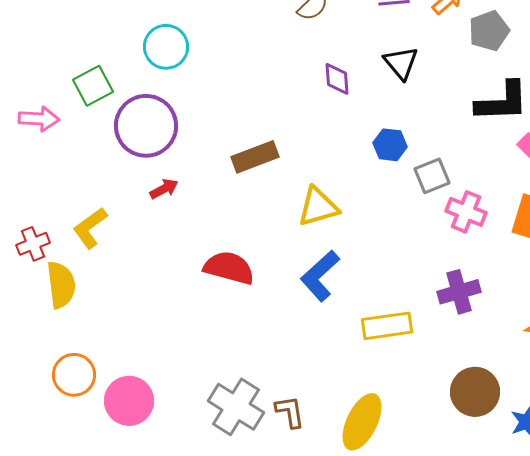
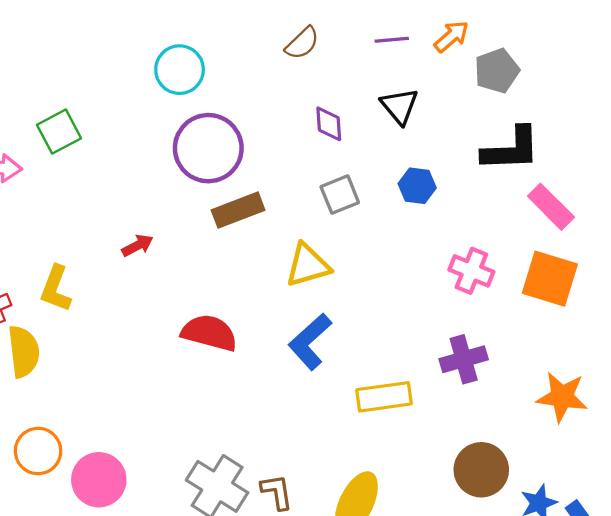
cyan circle: (166, 47) -> (180, 70), moved
purple circle: (146, 126) -> (208, 148), moved
blue hexagon: (390, 145) -> (417, 186), moved
gray square: (432, 176) -> (340, 195), moved
yellow L-shape: (90, 228) -> (56, 289), turned -33

